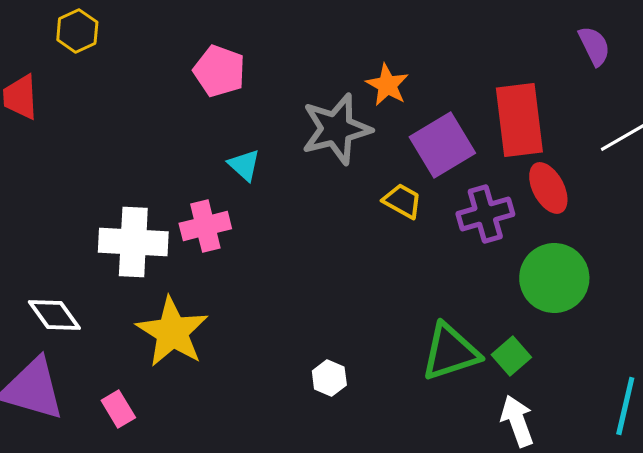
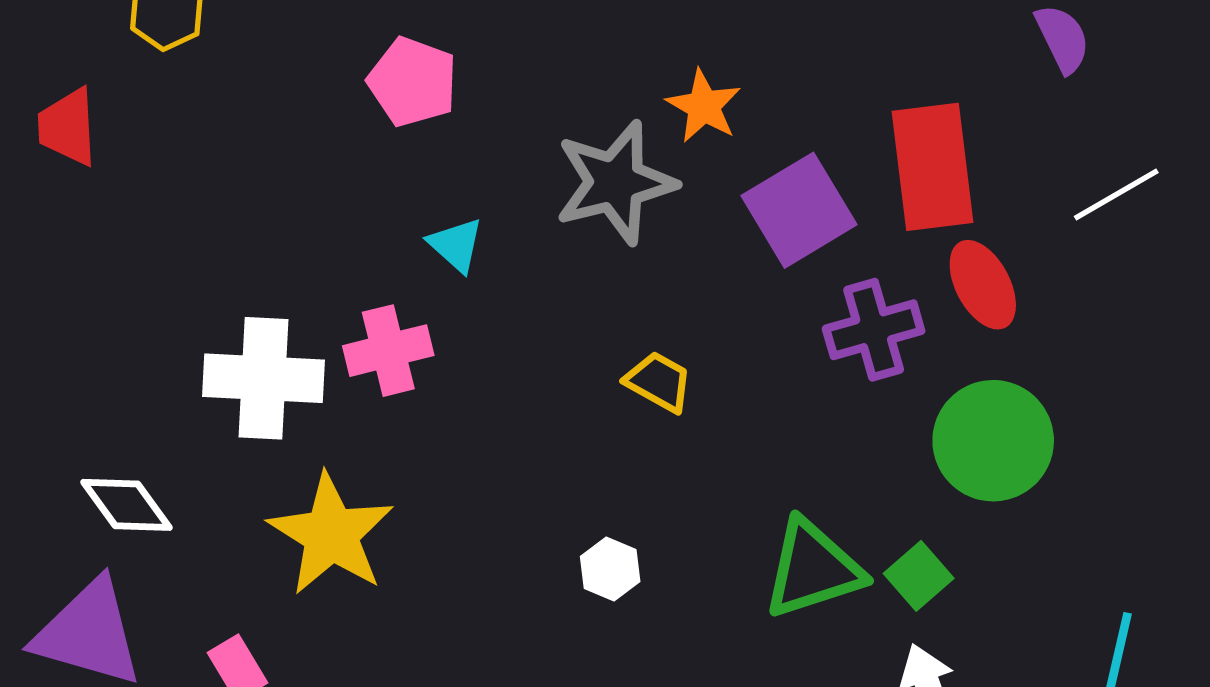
yellow trapezoid: (402, 201) -> (659, 382), moved
white hexagon: (329, 378) -> (610, 569), moved

